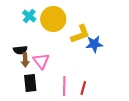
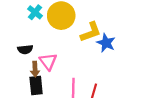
blue star: (94, 44) -> (106, 43), turned 30
brown arrow: (25, 60) -> (35, 69), moved

